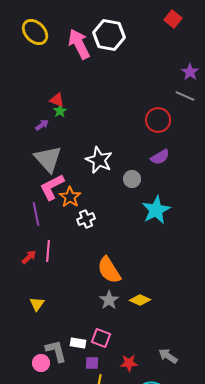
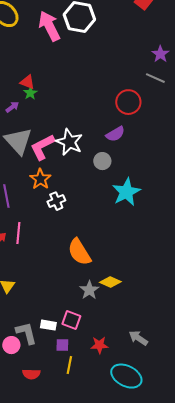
purple semicircle: (160, 157) -> (115, 134), moved
pink L-shape: (52, 187) -> (42, 147), moved
gray star: (109, 300) -> (89, 290), moved

